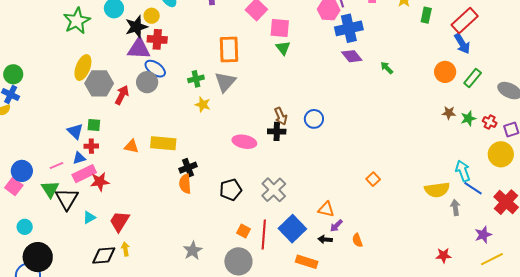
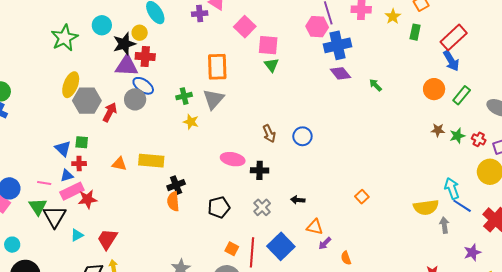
black cross: (277, 131) -> (260, 170), moved
pink line: (57, 166) -> (44, 183), turned 32
gray cross: (274, 190) -> (262, 207), size x0.7
black arrow: (325, 239) -> (298, 200), moved

